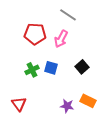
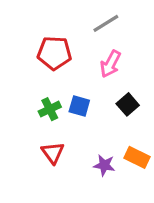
gray line: (68, 15) -> (106, 23), turned -66
pink arrow: (61, 39) -> (111, 64), moved
red triangle: (19, 104) -> (53, 153), moved

